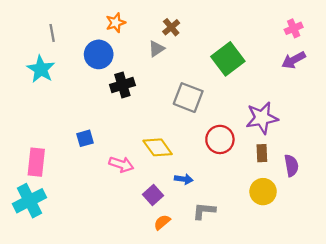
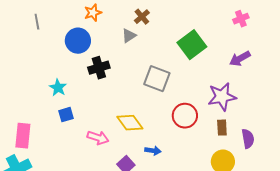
pink cross: (294, 28) -> (241, 19), moved
purple arrow: (294, 60) -> (240, 59), moved
cyan star: (41, 69) -> (58, 88), moved, size x0.7

